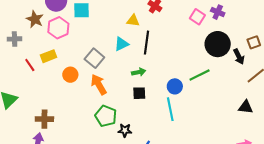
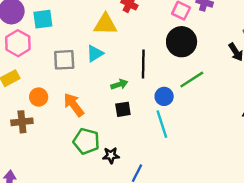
yellow triangle: (133, 21) -> (105, 24), size x1.5
black line: (147, 43) -> (143, 64), moved
black circle: (218, 44) -> (182, 42), moved
gray square: (94, 58) -> (64, 60), moved, turned -36
brown cross: (44, 119) -> (22, 122), moved

